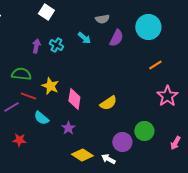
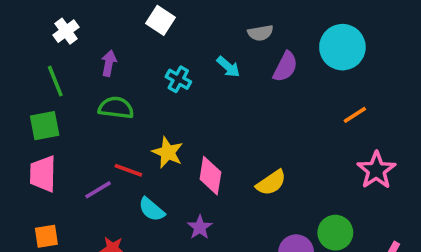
purple arrow: (36, 46) -> (109, 63), moved
green semicircle: (21, 74) -> (116, 108), moved

